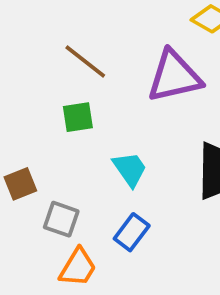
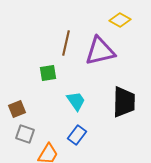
brown line: (85, 61) -> (66, 43), moved, turned 65
gray square: (61, 219) -> (25, 134), moved

